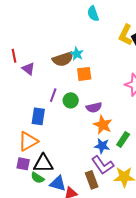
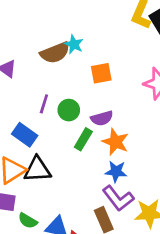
orange square: (84, 74) -> (101, 73), moved
blue rectangle: (38, 116) -> (25, 135), turned -60
green rectangle: (123, 139) -> (83, 139), moved
black triangle: (43, 163) -> (37, 169), moved

